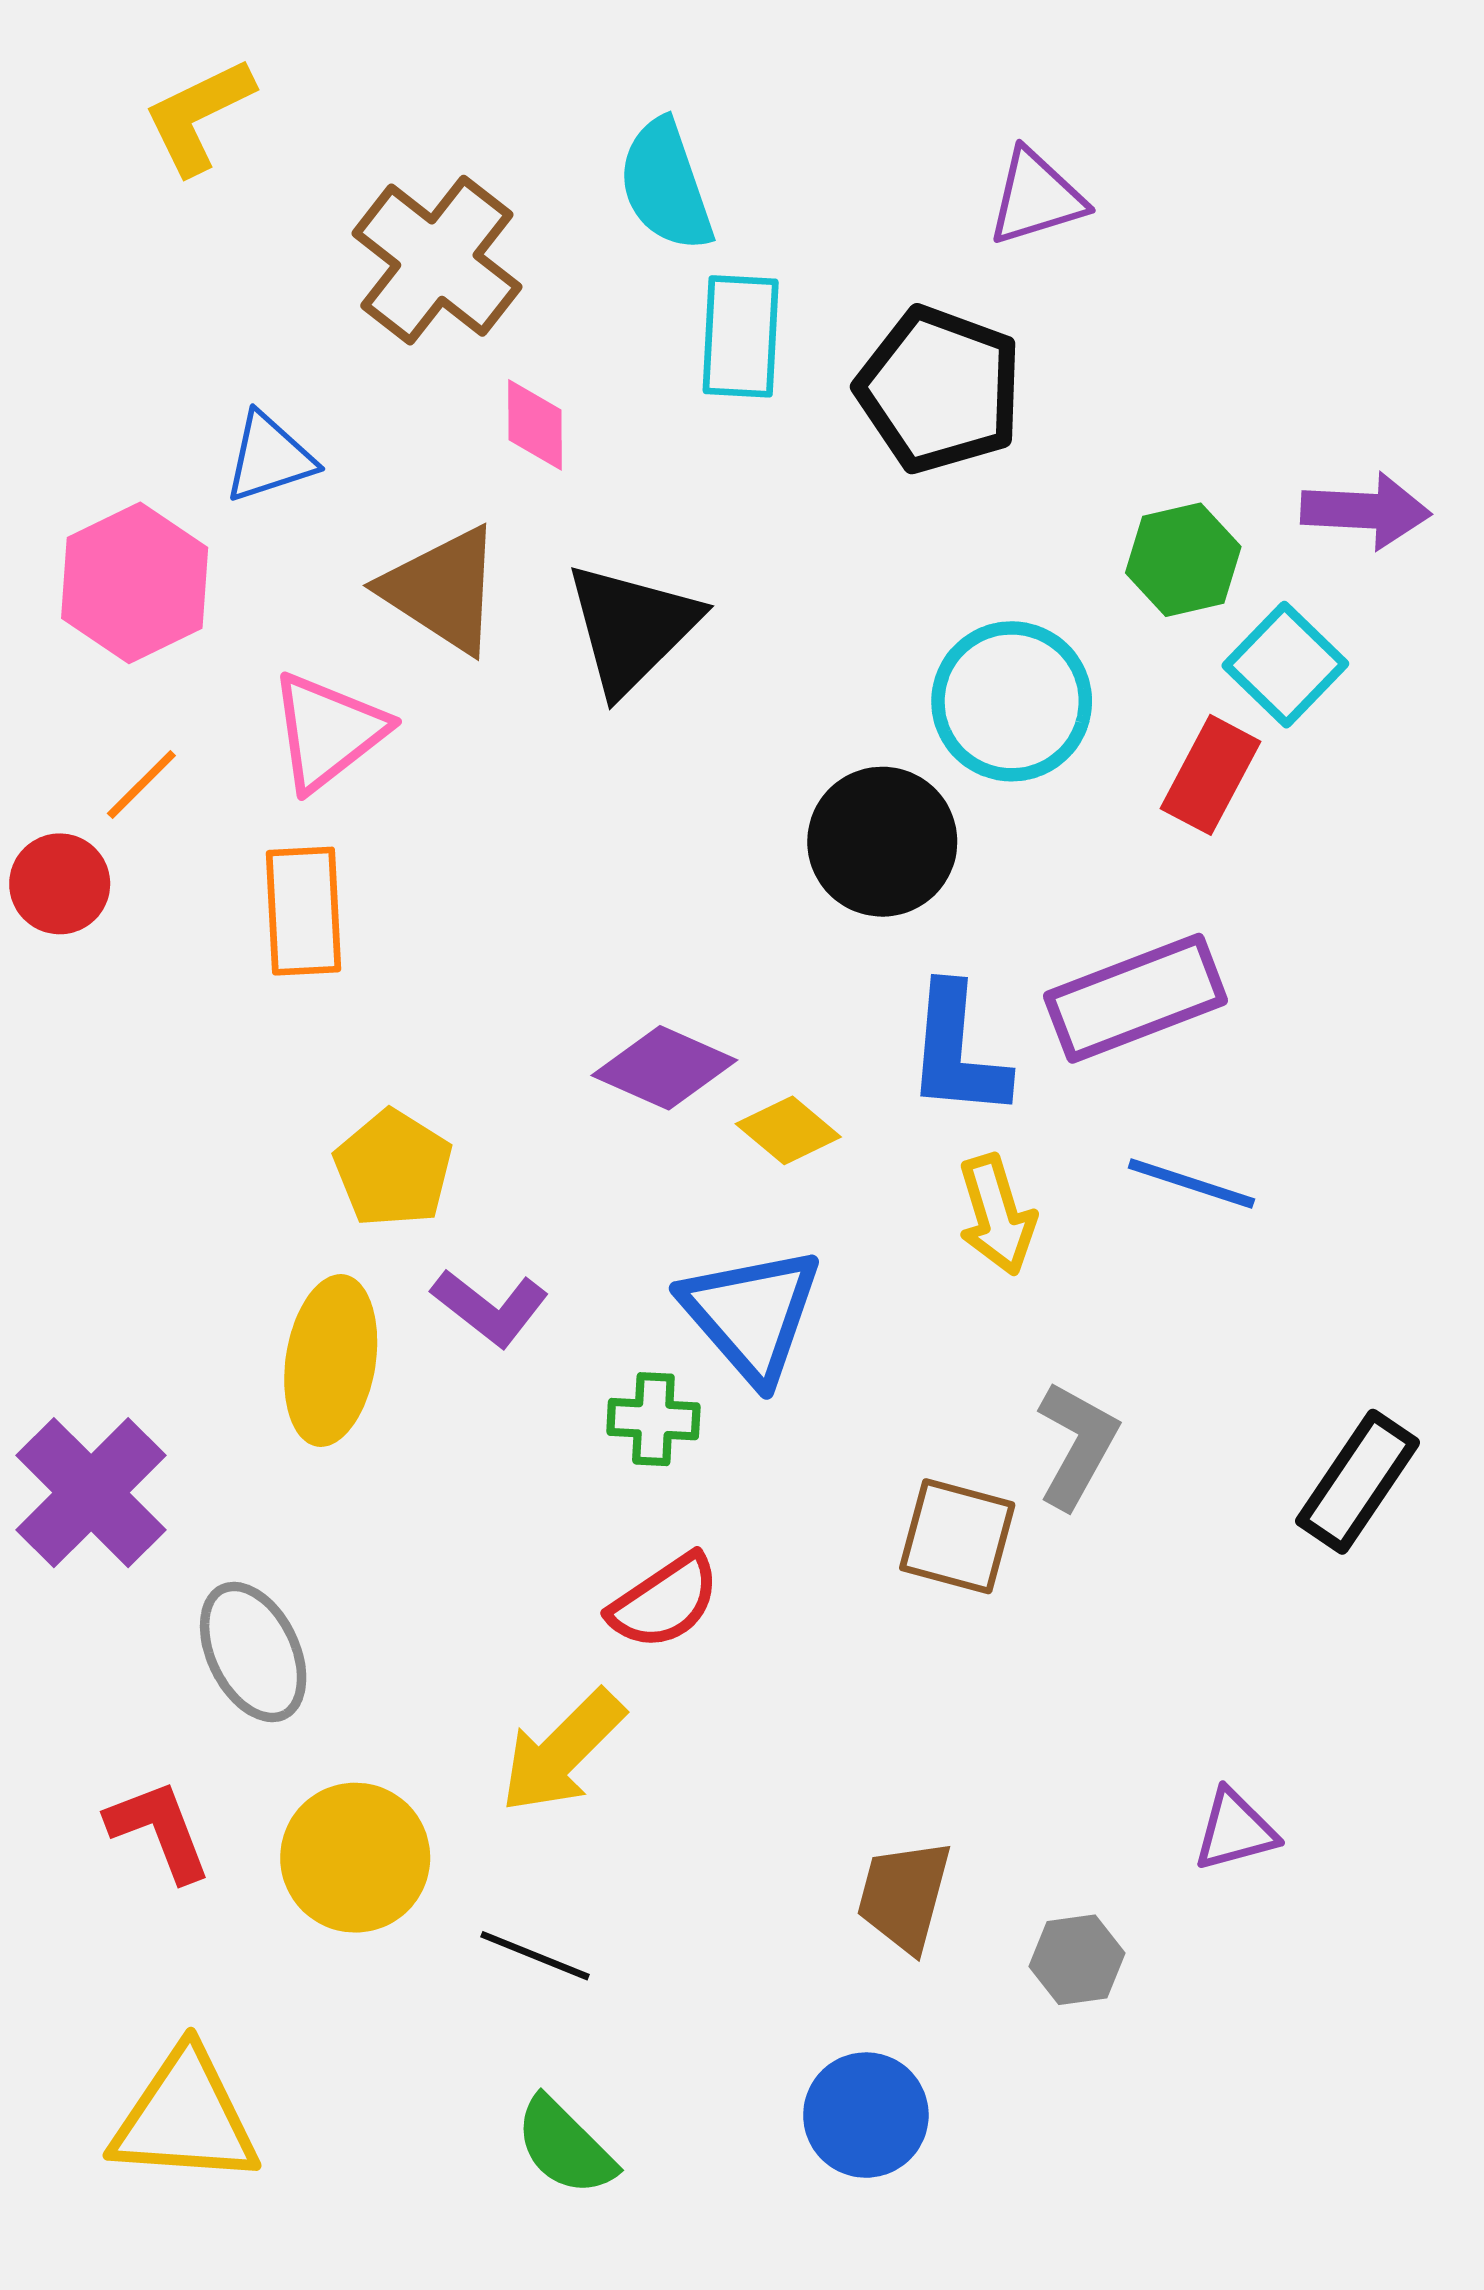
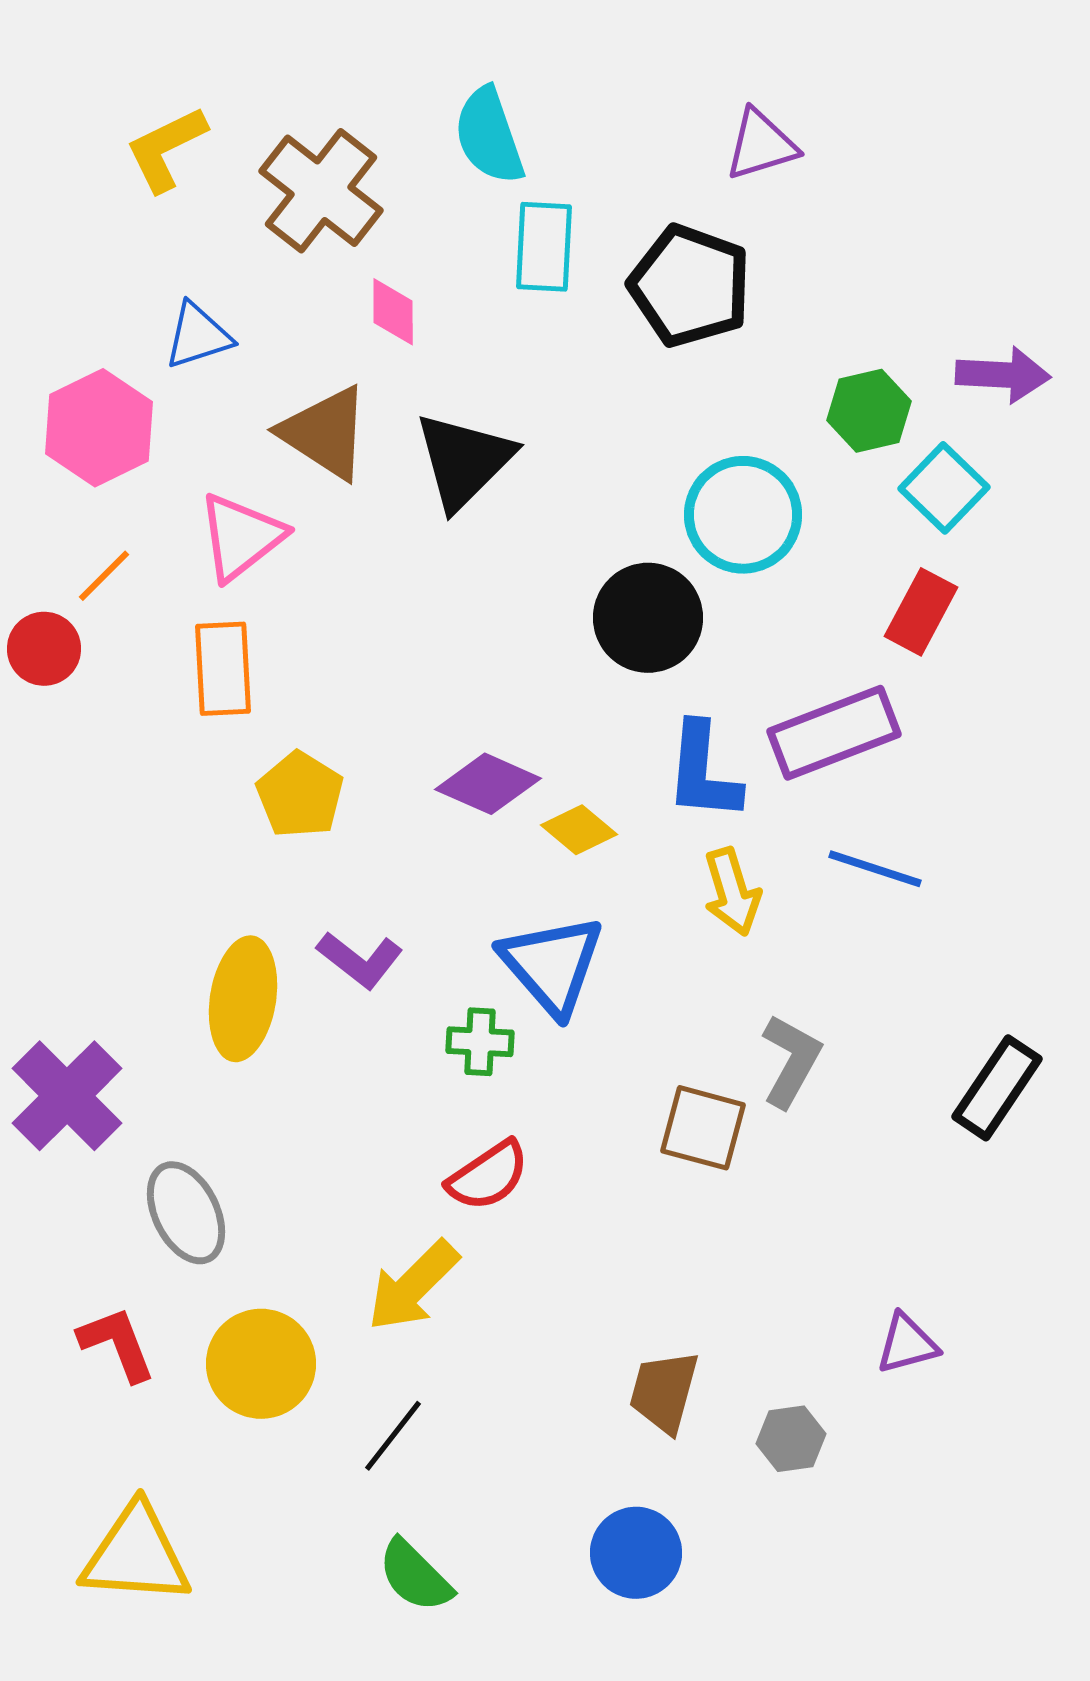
yellow L-shape: (199, 116) -> (166, 149), moved
red rectangle: (1210, 775) -> (921, 612), moved
yellow pentagon: (393, 1169) -> (300, 795), moved
black line: (535, 1956) -> (393, 1436), turned -74

